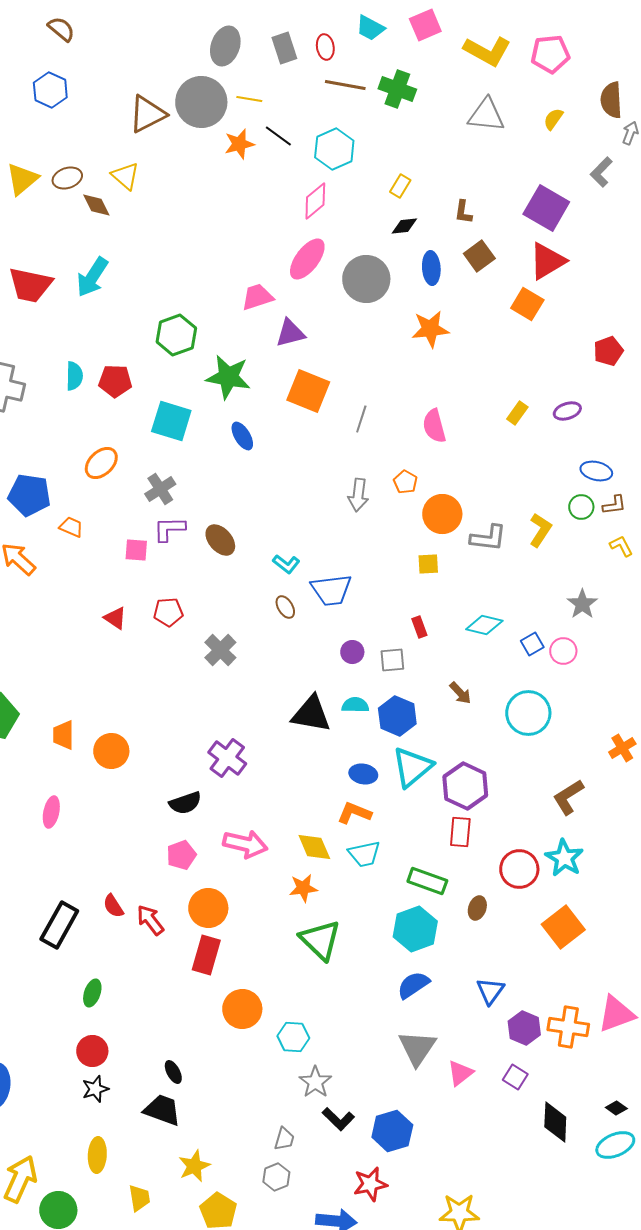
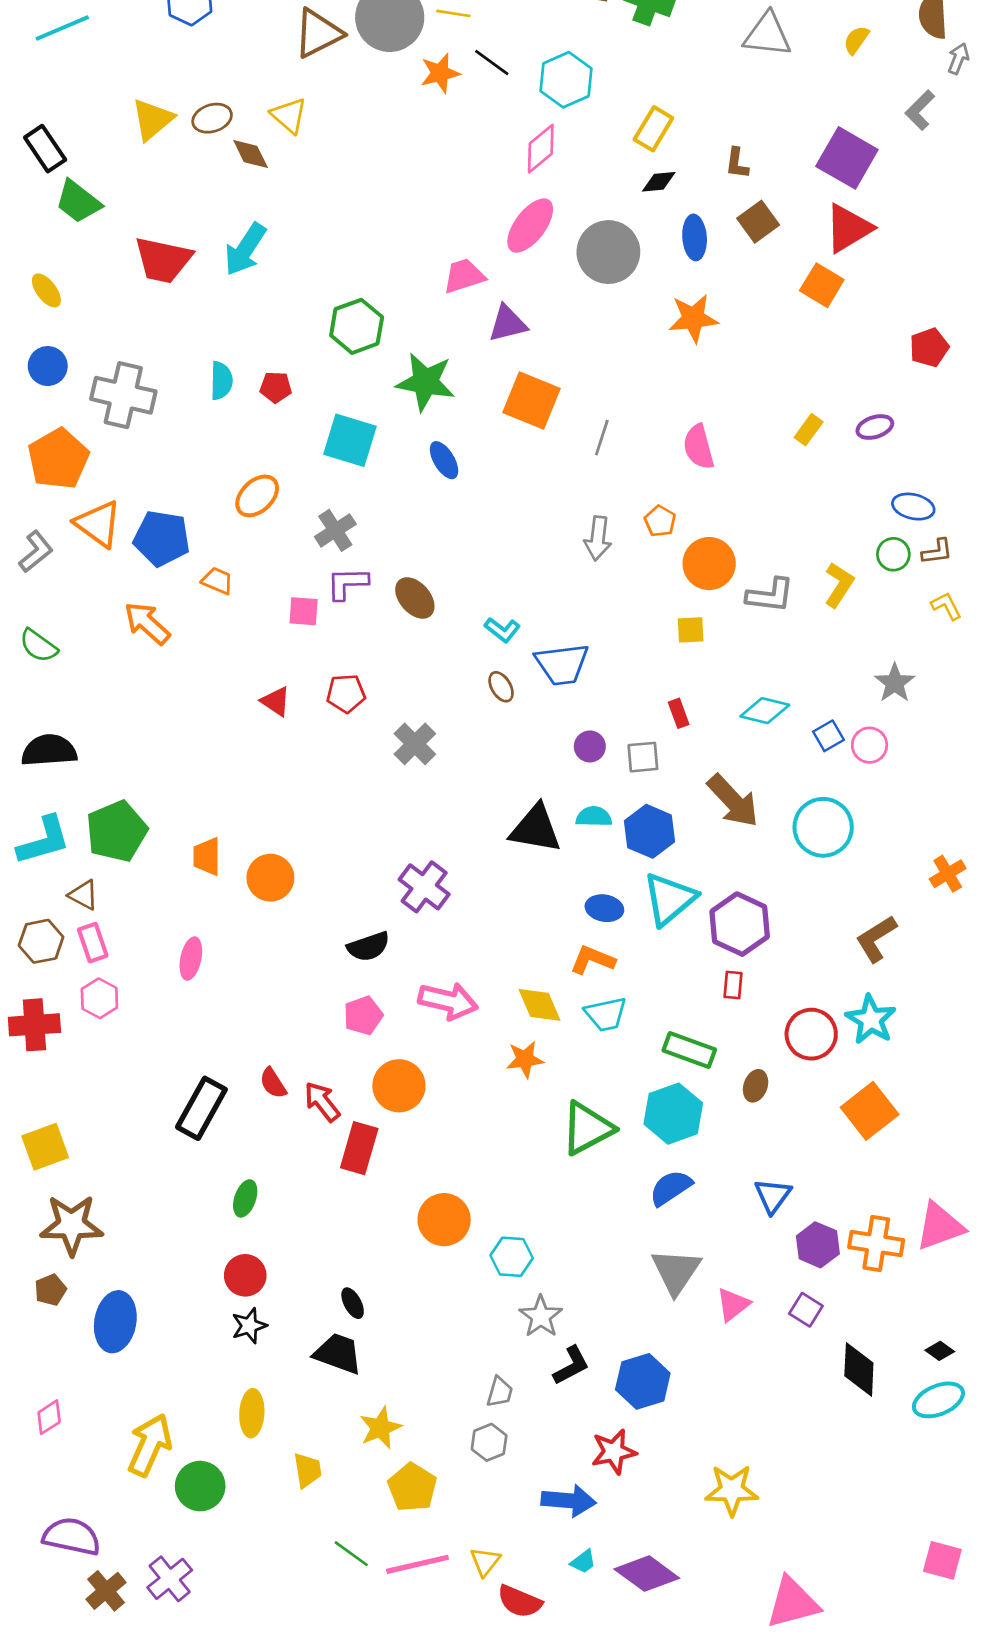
yellow rectangle: (400, 186) -> (653, 129), size x1.4
red pentagon: (115, 381) -> (276, 387), size x0.7
brown arrow: (460, 693) -> (733, 801), size x1.8
red rectangle: (460, 832) -> (733, 985), size x0.7
green triangle: (320, 940) -> (587, 1128), moved, turned 48
red rectangle: (206, 955) -> (359, 1148), moved
black L-shape: (338, 1119) -> (571, 1365), turned -72

